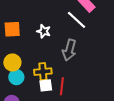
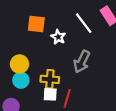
white line: (77, 20) -> (84, 23), moved
orange square: (12, 29) -> (36, 24), moved

